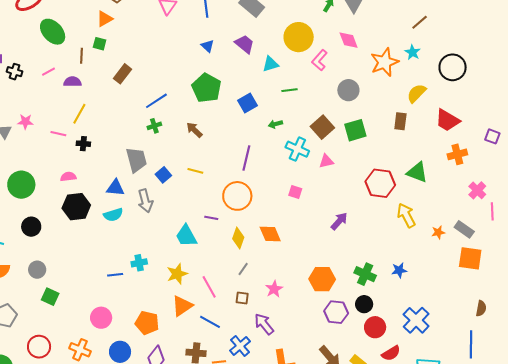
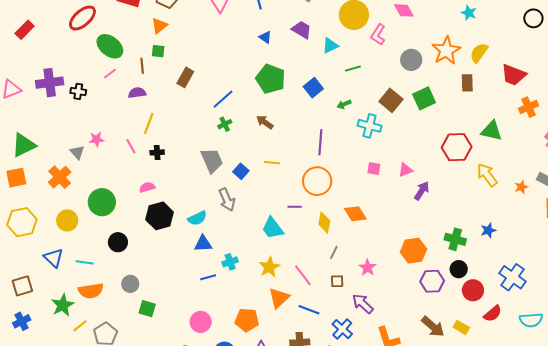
orange star: (385, 62) -> (446, 51), moved
black circle: (453, 67) -> (533, 18), moved, size x0.7
pink line: (48, 72) -> (110, 74), moved
pink line: (58, 134) -> (131, 146), turned 56
pink triangle: (326, 161) -> (405, 170), moved
blue triangle: (115, 188) -> (203, 244), moved

